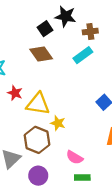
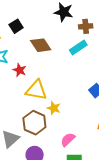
black square: (45, 29) -> (16, 26), moved
red star: (15, 93) -> (20, 70), moved
pink semicircle: (75, 157) -> (68, 140), turned 105

